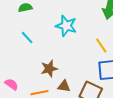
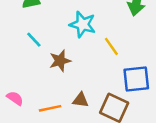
yellow line: (101, 46) -> (111, 46), moved
brown star: (49, 69) -> (60, 61), moved

